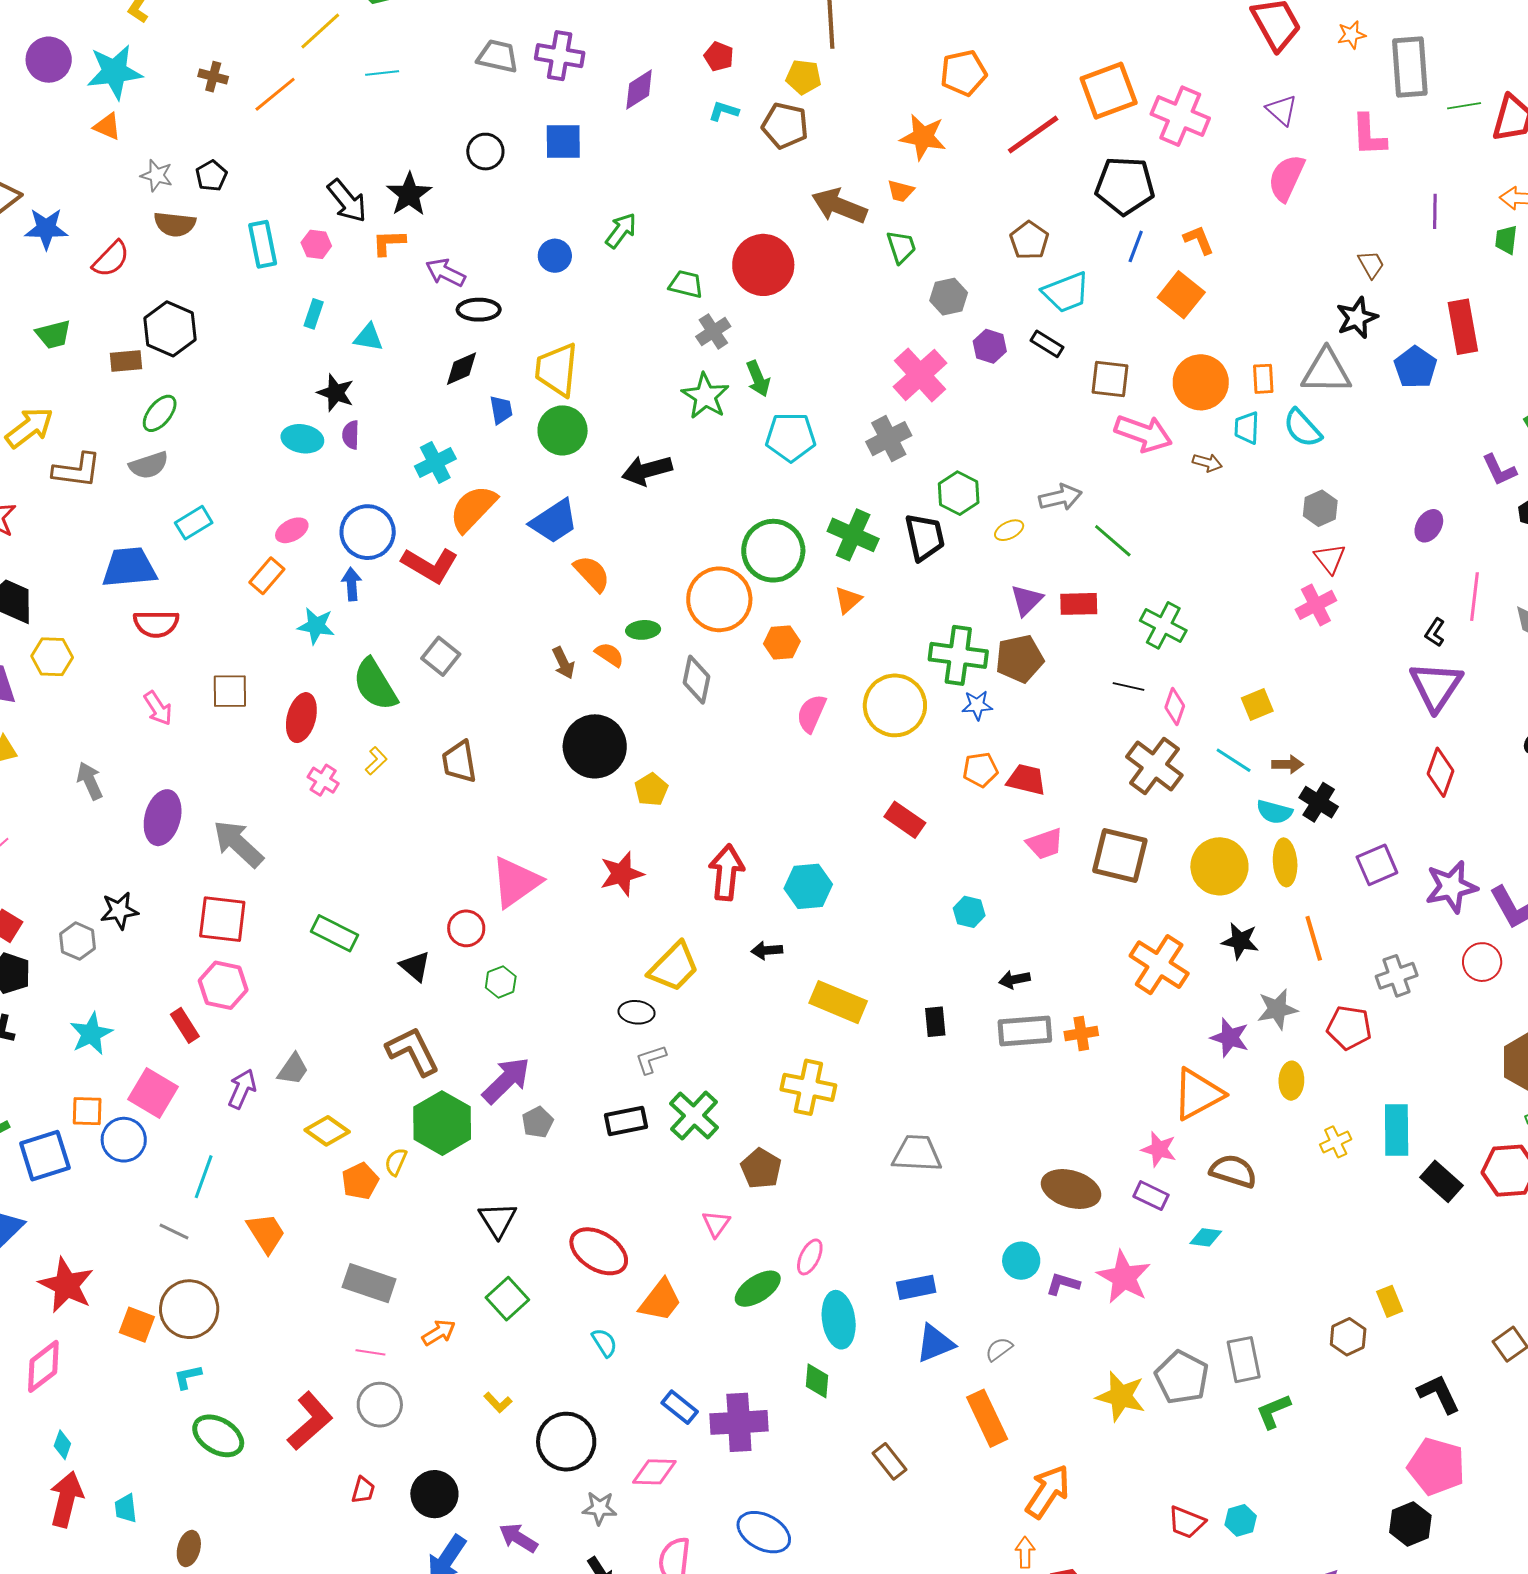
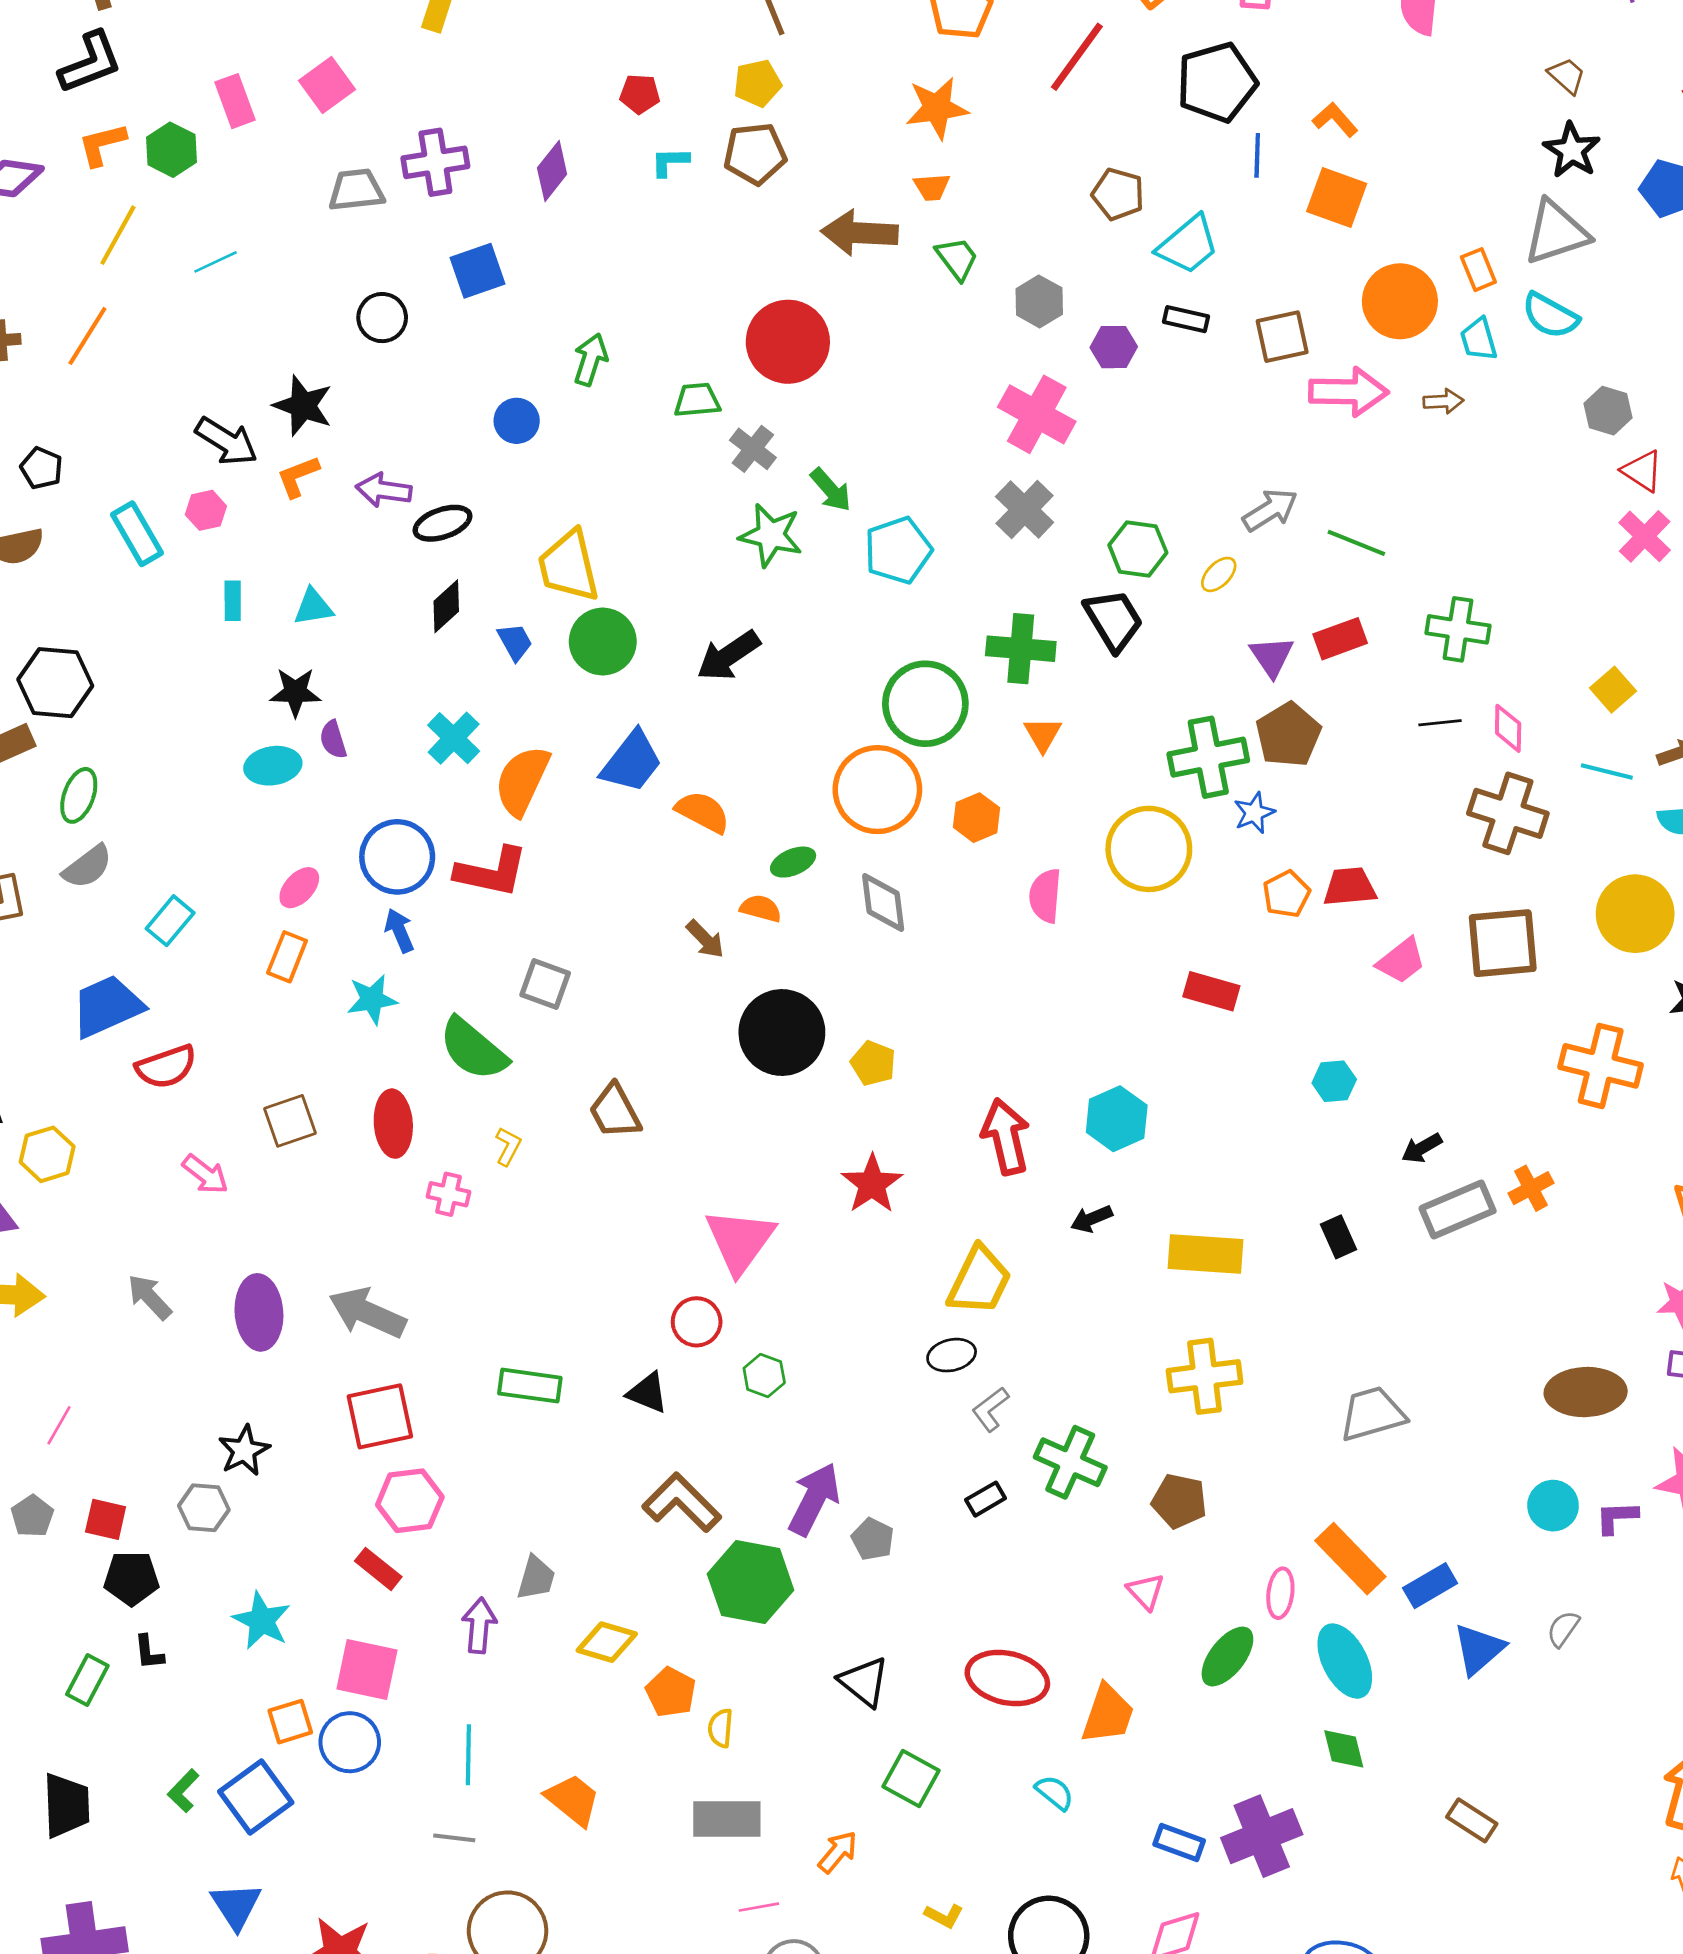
black rectangle: (626, 1121) -> (986, 1499), size x0.7
yellow semicircle: (396, 1162) -> (721, 1728), moved
orange rectangle: (987, 1418) -> (1350, 1559), moved

